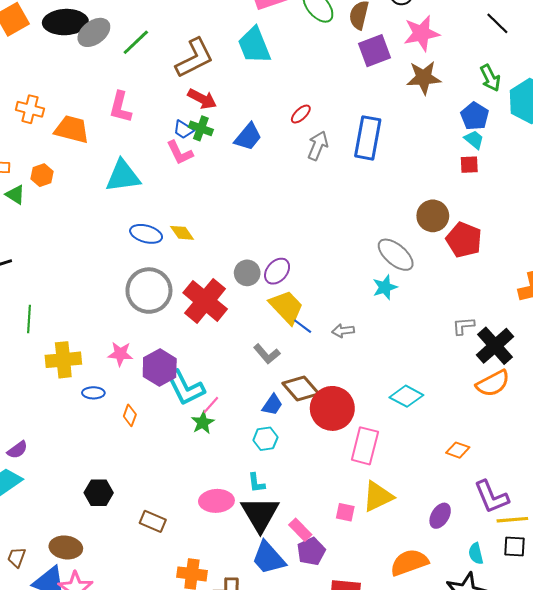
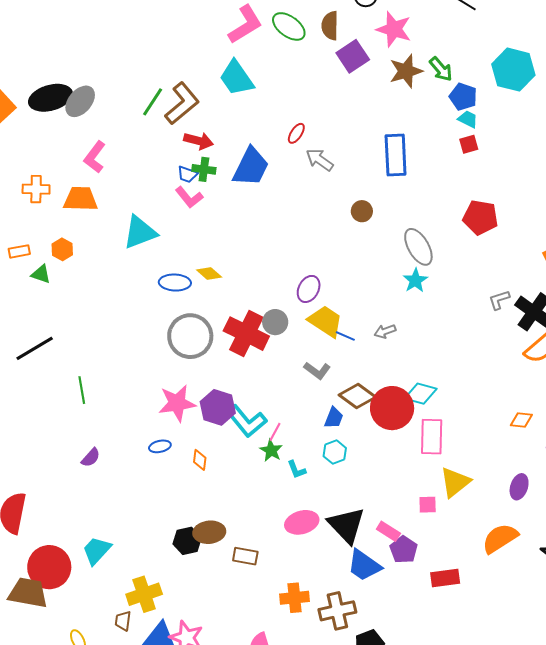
pink star: (422, 33) -> (394, 29), turned -30
green line: (136, 42) -> (153, 102), moved
green arrow: (490, 78) -> (441, 69), moved
pink L-shape: (120, 107) -> (95, 157), moved, turned 36
blue trapezoid: (248, 137) -> (251, 167), size x1.4
blue rectangle: (368, 138) -> (396, 155), moved
gray arrow: (318, 146) -> (320, 160), turned -64
brown circle: (433, 216) -> (362, 211), moved, size x0.7
gray ellipse: (396, 255) -> (418, 247), turned 33
gray circle: (247, 273) -> (275, 322), moved
pink star: (120, 354) -> (177, 403), size x1.5
yellow cross: (63, 360) -> (144, 594), moved
cyan diamond: (406, 396) -> (421, 394), moved
purple semicircle: (17, 450) -> (91, 458), moved
cyan L-shape: (256, 483) -> (297, 470), moved
brown ellipse: (66, 547) -> (209, 532), moved

